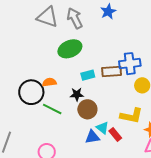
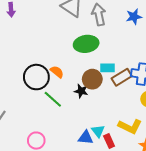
brown rectangle: (112, 72) -> (122, 77), turned -42
cyan rectangle: (88, 75) -> (107, 68), moved
orange semicircle: (49, 82) -> (57, 72), turned 32
brown circle: (87, 109) -> (92, 79), moved

